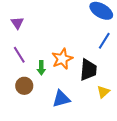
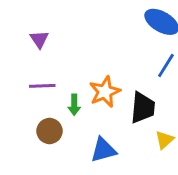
purple line: (19, 55) -> (42, 86), turned -60

